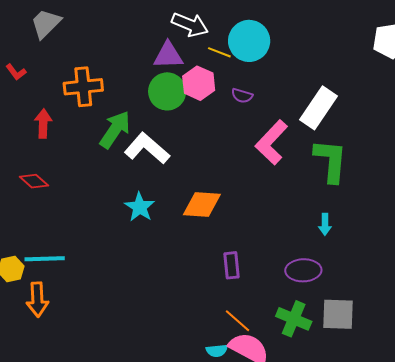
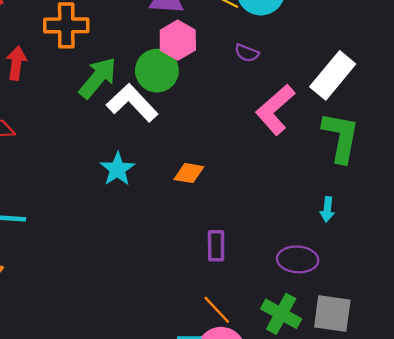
pink hexagon: (199, 83) -> (178, 40), moved
green circle: (167, 91) -> (157, 71), moved
orange diamond: (202, 205) -> (189, 173), size x0.7

